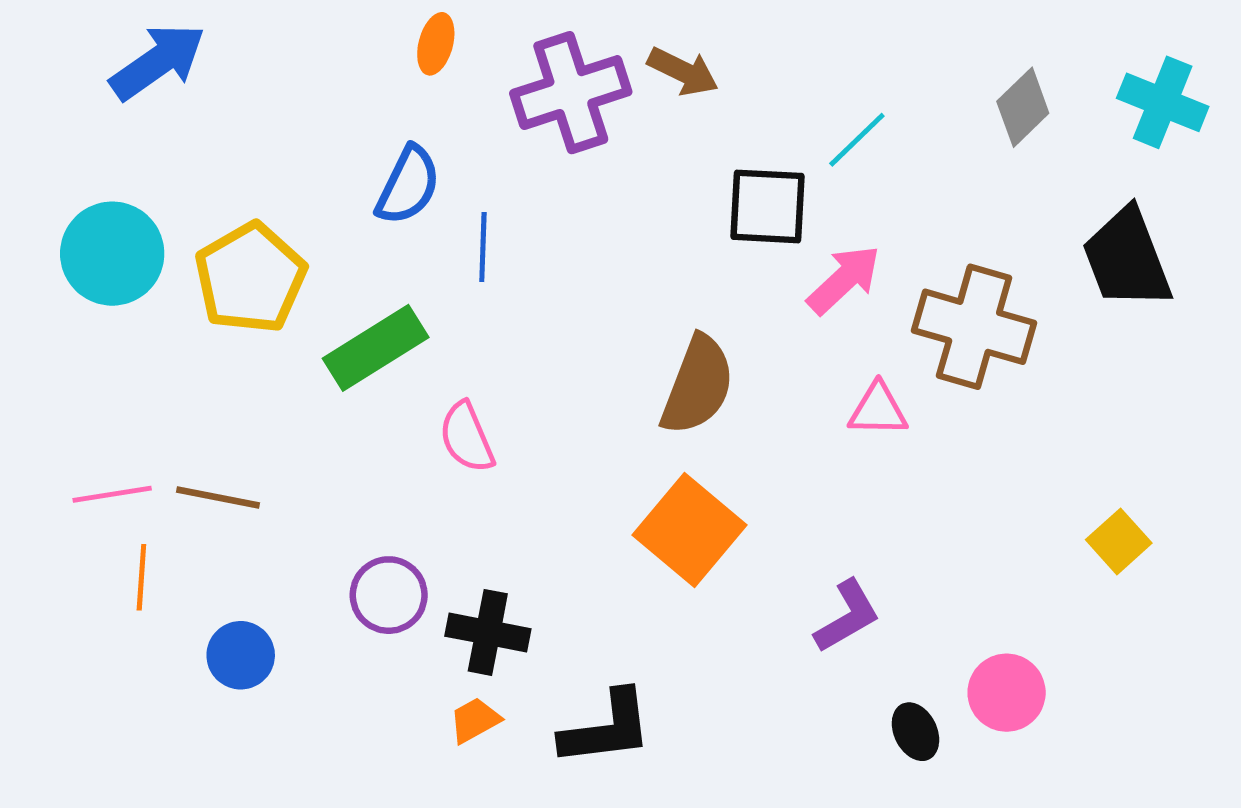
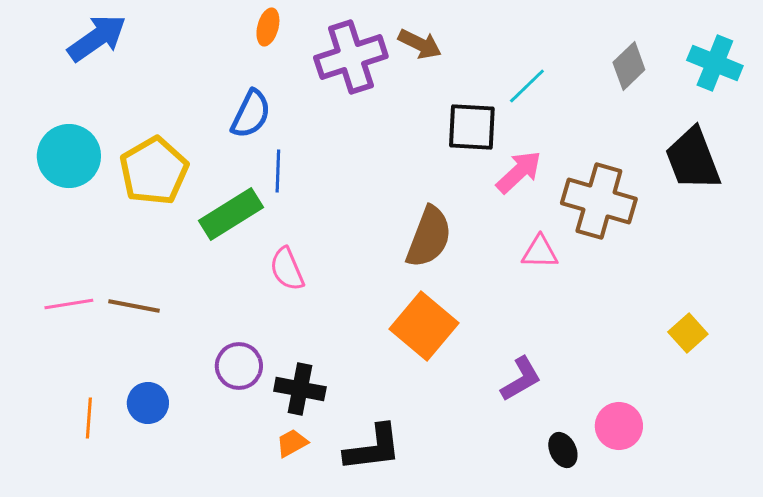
blue line: (483, 247) -> (278, 171), moved
orange line: (141, 577) -> (89, 418), moved

